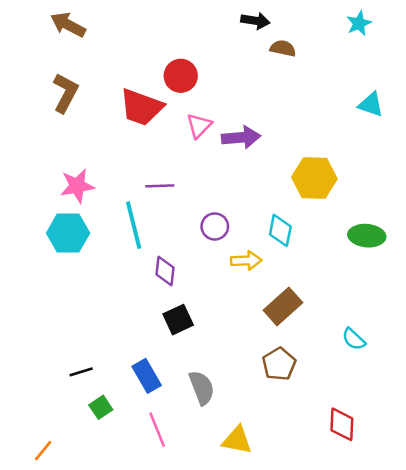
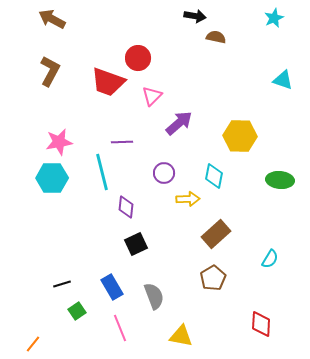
purple arrow: (241, 137) -> (179, 123), moved, turned -36
cyan semicircle: (354, 339) -> (270, 259), turned -102

